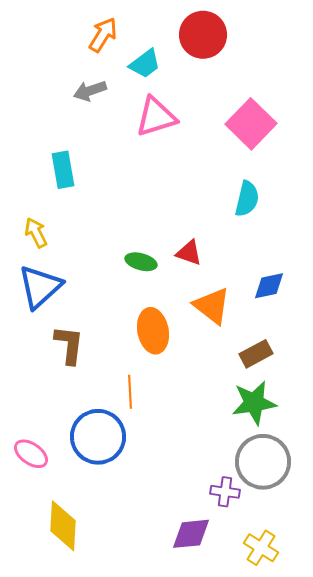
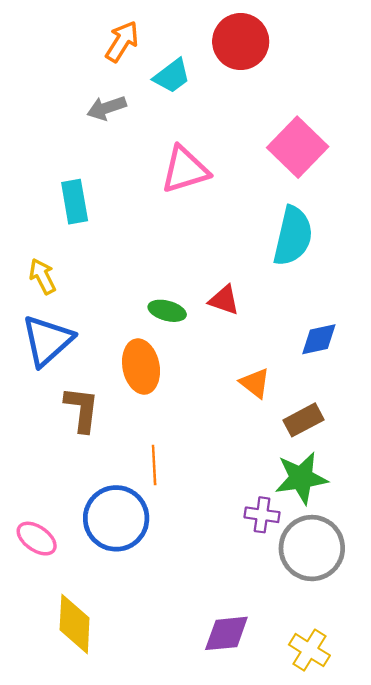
pink triangle: (156, 117) -> (185, 170), moved
cyan semicircle: (247, 199) -> (293, 236), size x1.4
orange triangle: (212, 306) -> (255, 383), moved, size x0.7
orange ellipse: (153, 331) -> (141, 367), moved
purple cross: (225, 492) -> (262, 515), moved

